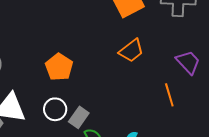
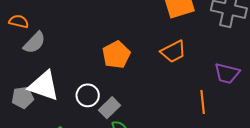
purple trapezoid: (188, 62) -> (227, 73), turned 136
orange pentagon: (59, 67) -> (116, 55), moved

